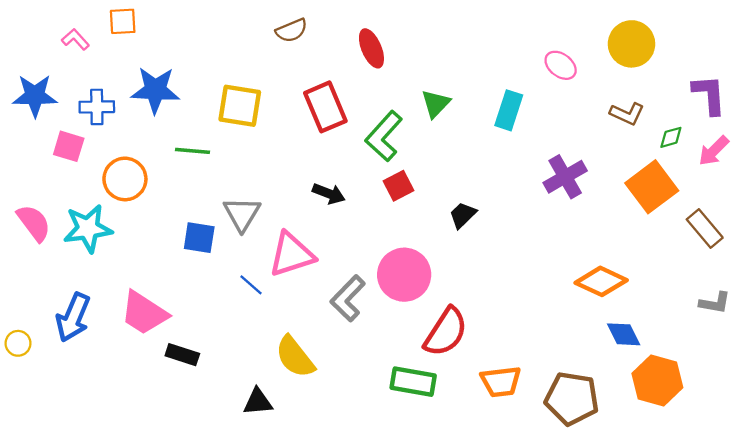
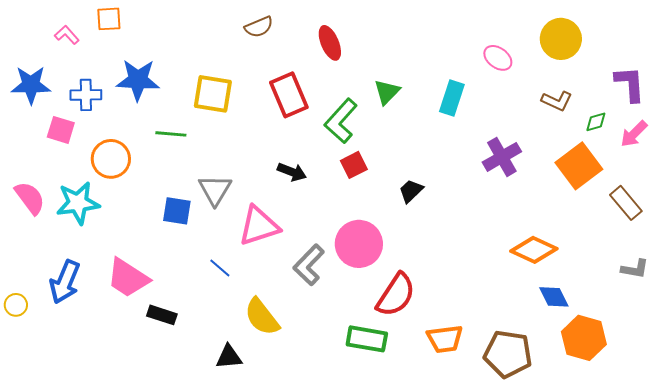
blue line: (251, 285) -> (220, 268), moved

